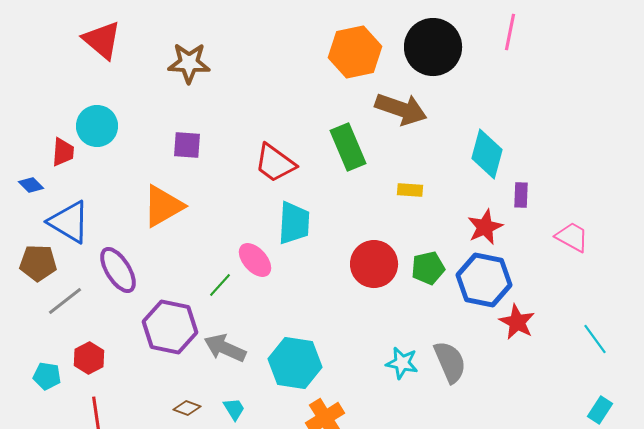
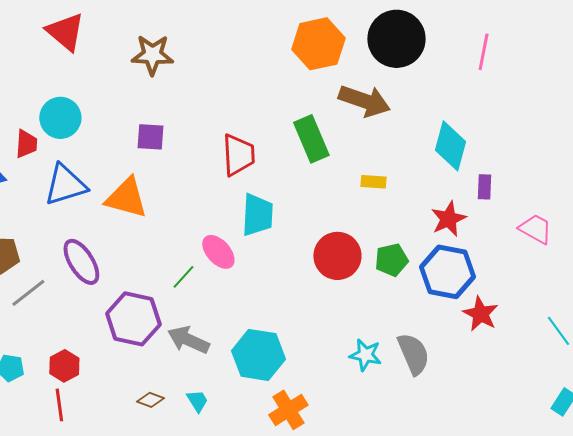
pink line: (510, 32) -> (484, 52), moved
red trapezoid: (275, 163) -> (238, 155), turned -129
orange triangle: (163, 206) -> (126, 198), turned 45
blue triangle: (69, 222) -> (65, 185), moved, turned -48
red hexagon: (89, 358) -> (64, 366), moved

